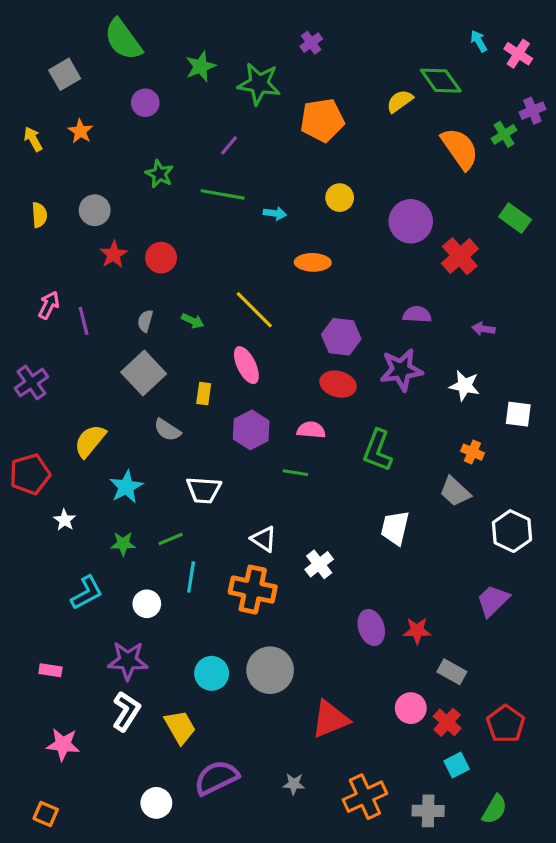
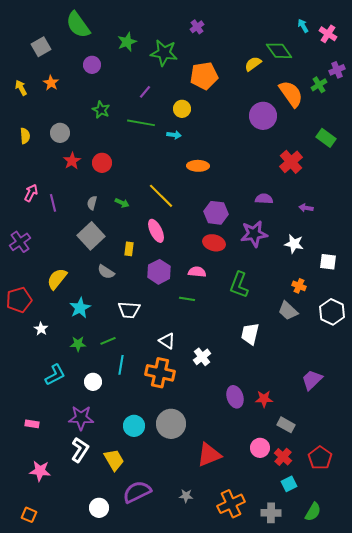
yellow circle: (340, 198) -> (182, 109), moved
purple circle: (411, 221) -> (263, 116), moved
white hexagon: (512, 531) -> (332, 312), moved

